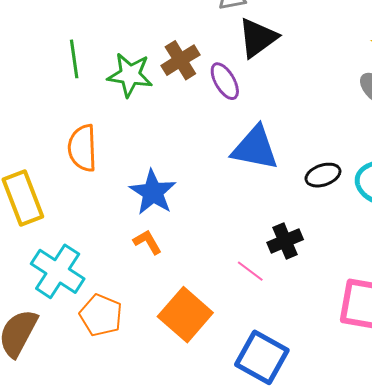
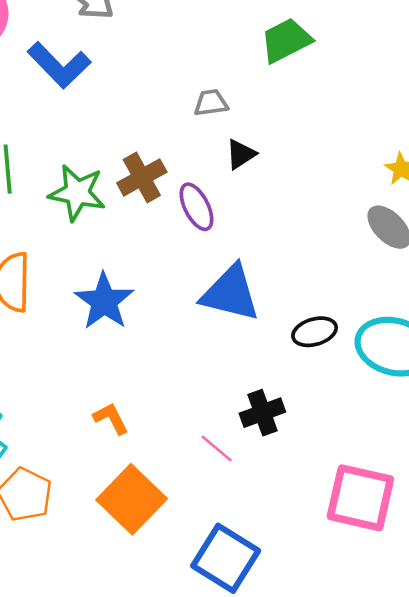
black triangle: (258, 38) -> (241, 154), size x0.6
blue star: (153, 192) -> (104, 301), moved
orange L-shape: (147, 242) -> (111, 418), moved

